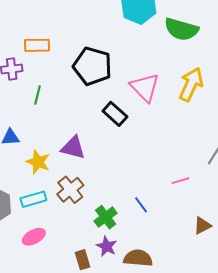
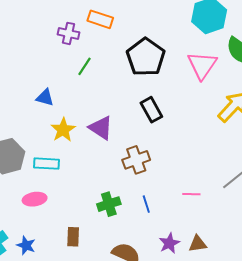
pink triangle: (145, 87) -> (202, 65), moved
brown cross: (70, 190) -> (136, 160), moved
purple star: (107, 246) -> (169, 243), moved

